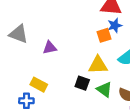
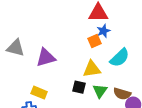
purple triangle: (50, 48) -> (46, 58), size x1.5
green triangle: (104, 90) -> (100, 91), turned 35

